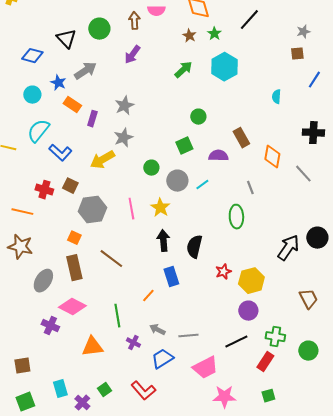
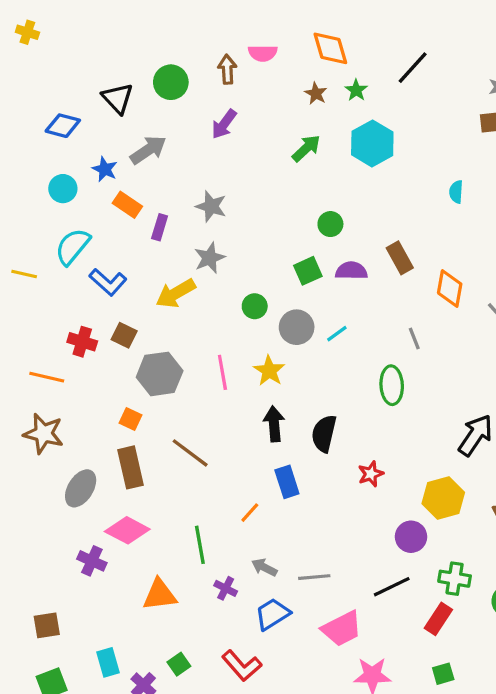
gray star: (124, 106) -> (211, 206), turned -30
purple semicircle: (218, 156) -> (351, 271), moved
yellow hexagon: (251, 281) -> (443, 498), moved

